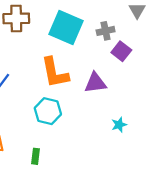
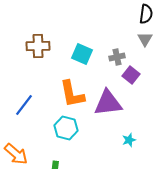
cyan square: (66, 28) -> (82, 54), size x0.7
purple triangle: (95, 83) -> (108, 103), size x1.4

